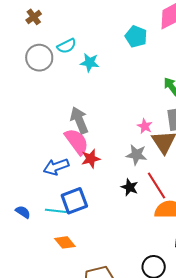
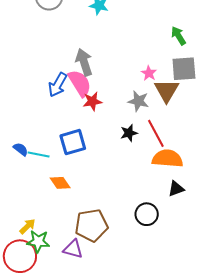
blue arrow: (56, 167) -> (58, 85), moved, turned -45
black star: (130, 187) -> (129, 133), turned 30
cyan line: (56, 211) -> (39, 155), moved

